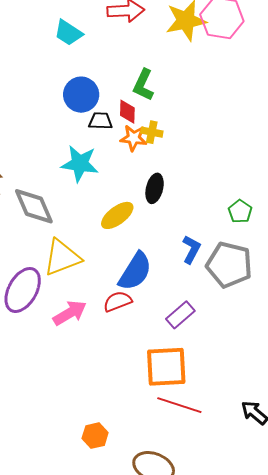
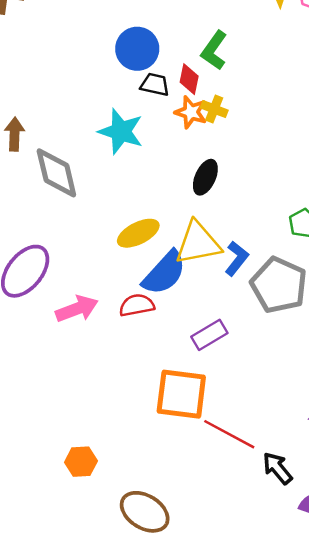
yellow ellipse: (117, 215) -> (138, 233), moved
yellow triangle: (62, 257) -> (198, 243), moved
red line: (179, 405) -> (229, 434), moved

